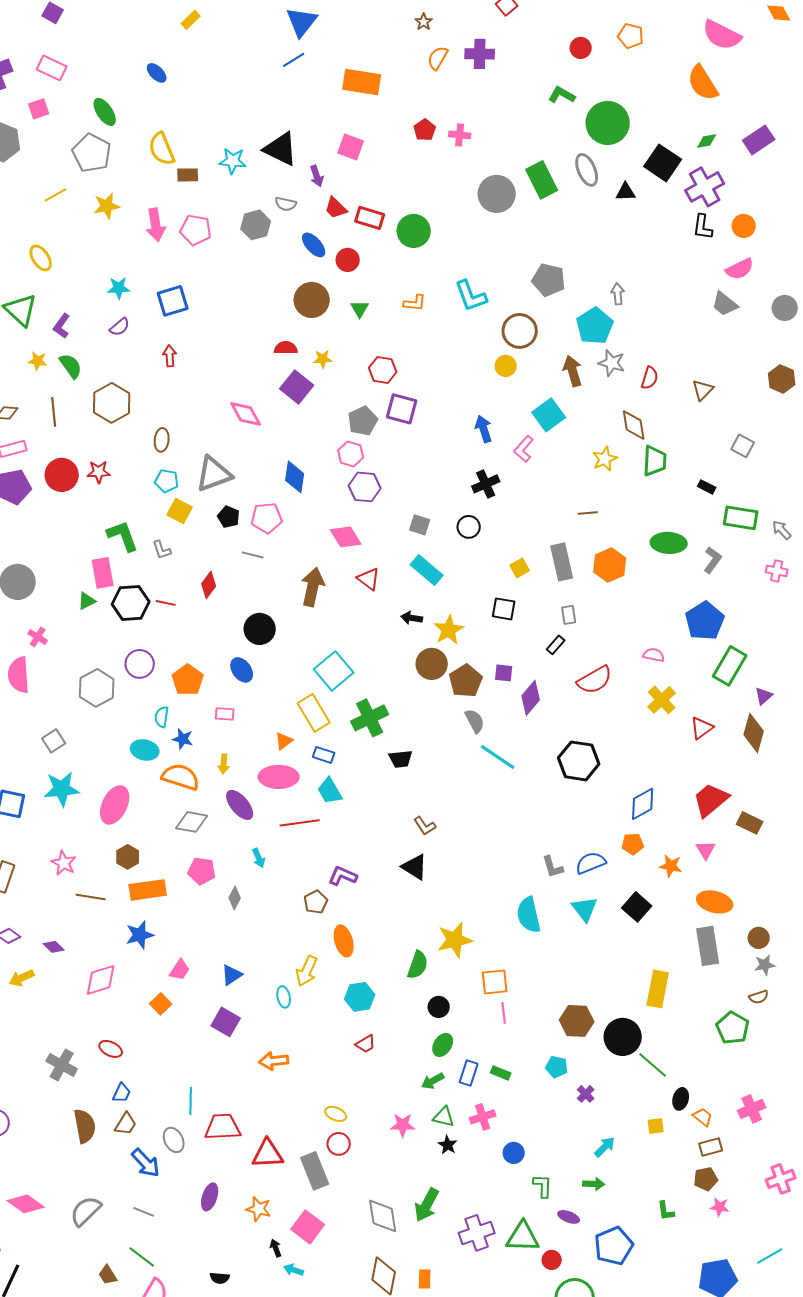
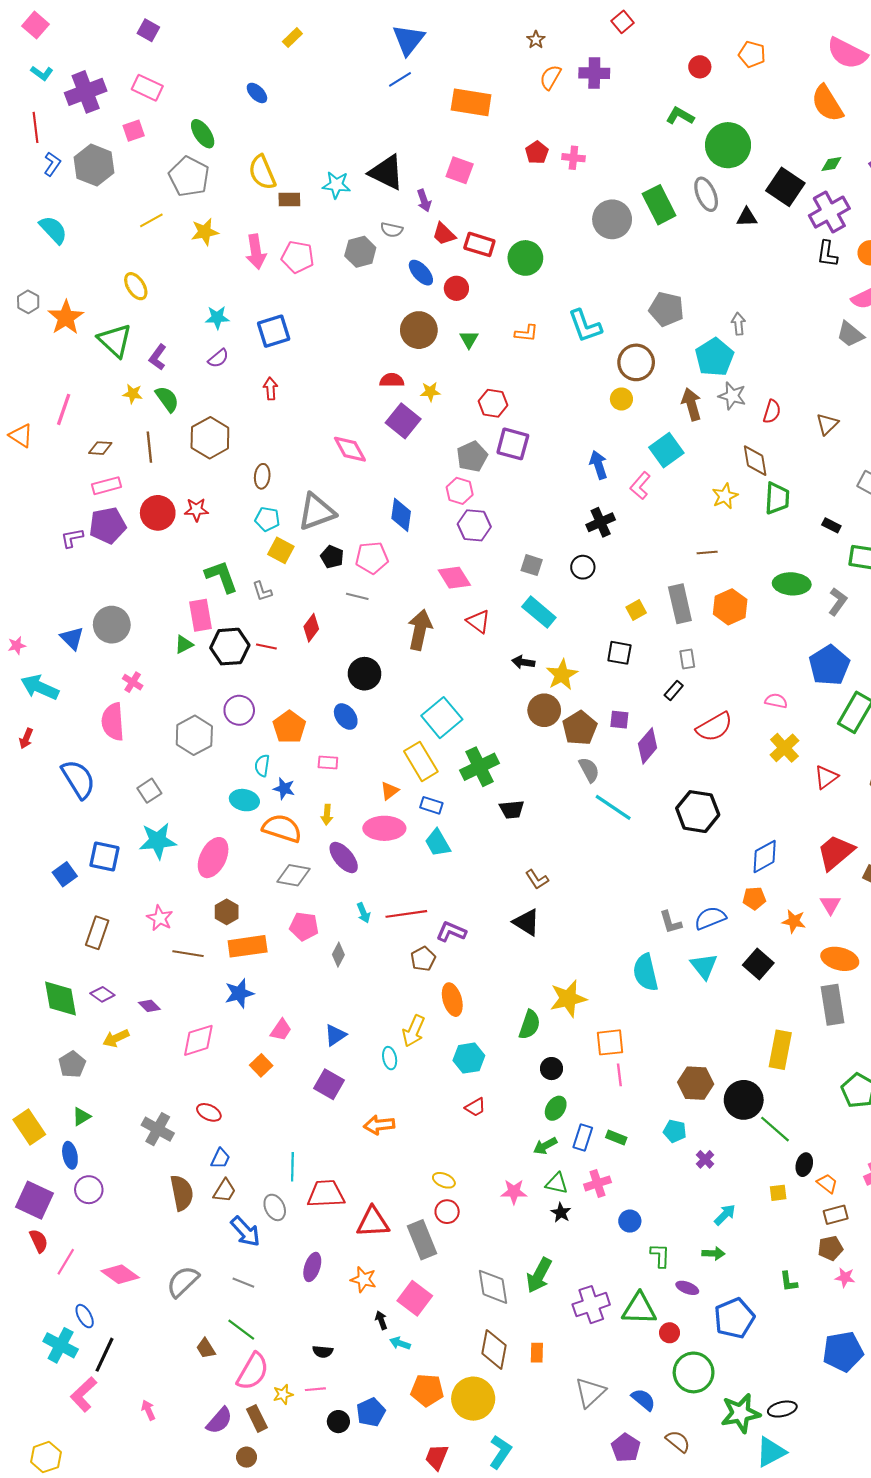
red line: (300, 823) -> (406, 914), moved

